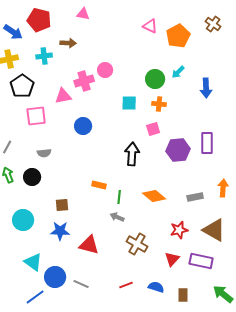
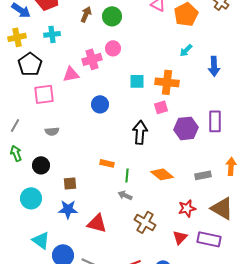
brown arrow: (68, 43) -> (86, 14), moved, turned -70
green circle: (155, 79) -> (112, 16), moved
orange cross: (159, 104) -> (167, 82), size x1.6
blue circle: (83, 126) -> (100, 104), moved
black circle: (32, 177) -> (41, 165), moved

